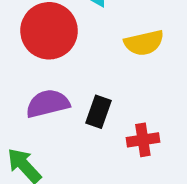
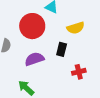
black rectangle: (99, 112) -> (62, 49), moved

